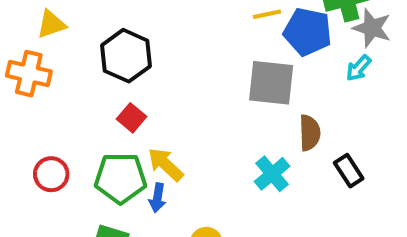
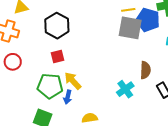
gray square: (271, 83) -> (130, 28), moved
red square: (132, 118) -> (58, 57), turned 32
red circle: (51, 174) -> (13, 62), moved

